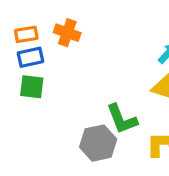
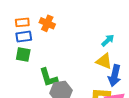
green L-shape: (122, 119) -> (48, 77), moved

